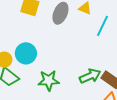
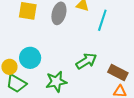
green arrow: (90, 76) -> (86, 61), moved

